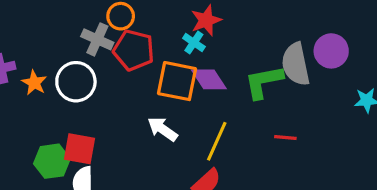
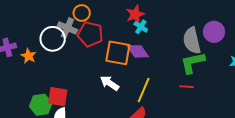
cyan cross: (194, 42) -> (141, 27), moved
white circle: (76, 82) -> (53, 39), moved
green L-shape: (264, 82) -> (193, 63), moved

